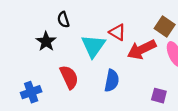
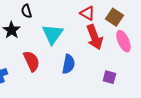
red triangle: (117, 32) -> (87, 13), moved
red arrow: (142, 50) -> (94, 37), turned -85

